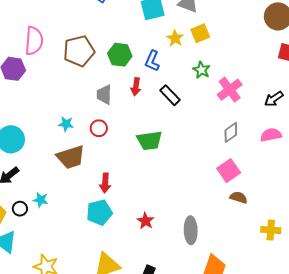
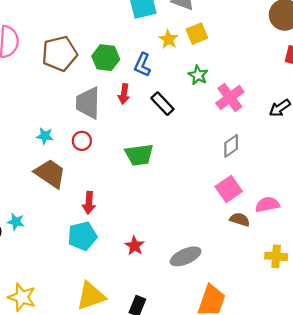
gray trapezoid: (104, 95) -> (88, 103), size x1.4
pink semicircle: (271, 135) -> (267, 204), moved
brown trapezoid: (71, 157) -> (50, 173), turned -128
gray ellipse: (191, 230) -> (186, 256), turned 68

